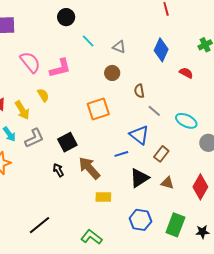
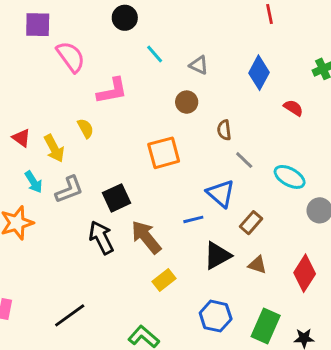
pink semicircle: (30, 62) -> (71, 57), moved
black arrow: (58, 170) -> (101, 238), size x1.6
yellow rectangle: (103, 197) -> (164, 280), turned -42

